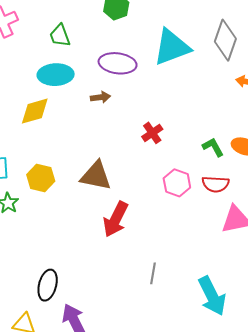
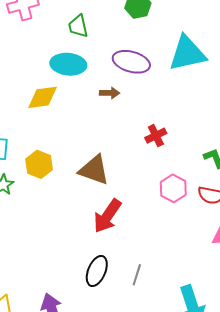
black ellipse: (48, 285) -> (97, 271), moved

